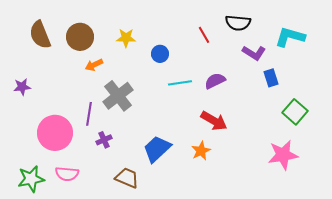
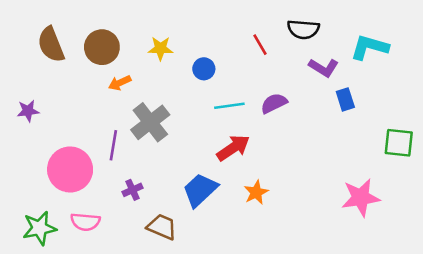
green square: (295, 112) -> (399, 143), moved, turned -35
red arrow: (214, 121) -> (233, 148), moved, turned -64
purple cross: (104, 140) -> (132, 190), moved

